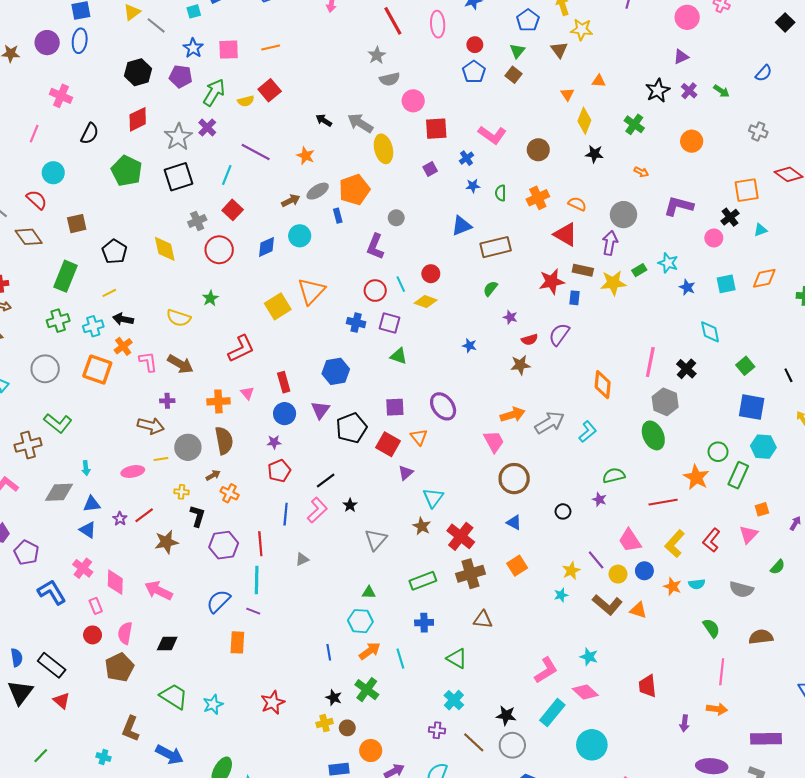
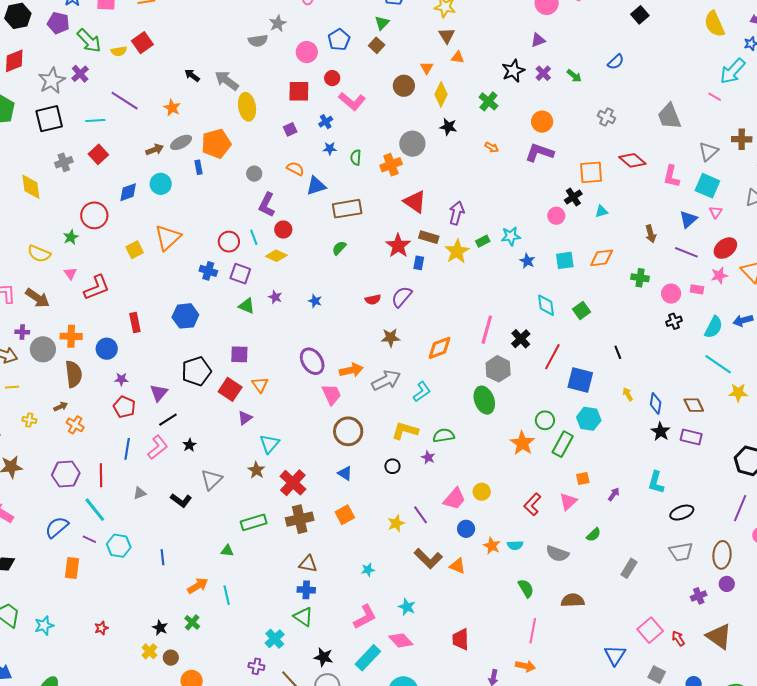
red circle: (475, 45) -> (332, 78), moved
brown triangle: (559, 50) -> (447, 36), moved
gray star: (377, 55) -> (278, 23), moved
green arrow: (214, 92) -> (89, 41), turned 100
pink circle: (413, 101) -> (307, 52), moved
brown circle: (538, 150) -> (404, 86), moved
cyan line: (227, 175) -> (95, 121), turned 60
orange semicircle: (577, 204) -> (295, 169), moved
purple L-shape: (678, 206) -> (539, 153), moved
gray circle: (623, 215) -> (412, 144), moved
purple L-shape: (375, 247) -> (267, 205), moved
red circle: (219, 250) -> (94, 215), moved
cyan star: (668, 263) -> (511, 236), turned -30
red star: (552, 282) -> (398, 246), turned -30
yellow star: (613, 283) -> (457, 251), turned -30
yellow square: (278, 306) -> (135, 250), size x0.7
purple star: (510, 317) -> (275, 297), moved
brown star: (520, 365) -> (390, 338), moved
green square: (745, 366) -> (582, 310), moved
orange diamond: (603, 385) -> (439, 348), turned 60
pink triangle: (247, 393) -> (70, 274), moved
purple ellipse: (443, 406) -> (312, 361), moved
purple triangle: (320, 410) -> (159, 393), moved
blue circle: (285, 414) -> (107, 349), moved
gray circle: (188, 447) -> (43, 349), moved
red pentagon: (279, 471) -> (124, 407), turned -30
red line: (663, 502) -> (552, 357), moved, turned -56
black L-shape: (198, 516) -> (181, 500), moved, turned 105
pink trapezoid: (630, 540) -> (454, 499), turned -110
yellow L-shape: (675, 544) -> (405, 431), moved, turned 60
yellow circle: (618, 574) -> (482, 492), moved
cyan line: (257, 580) -> (95, 510), turned -44
green triangle: (369, 592) -> (227, 551), moved
cyan star: (561, 595) -> (368, 570), moved
cyan hexagon: (360, 621) -> (119, 546), moved
blue cross: (424, 623) -> (306, 590), moved
blue line: (329, 652) -> (163, 557), moved
green triangle: (457, 659) -> (303, 617), moved
green cross: (367, 690) -> (192, 622), size x0.7
red star: (273, 703) -> (101, 628), size x0.6
yellow cross: (325, 723) -> (149, 651), turned -35

